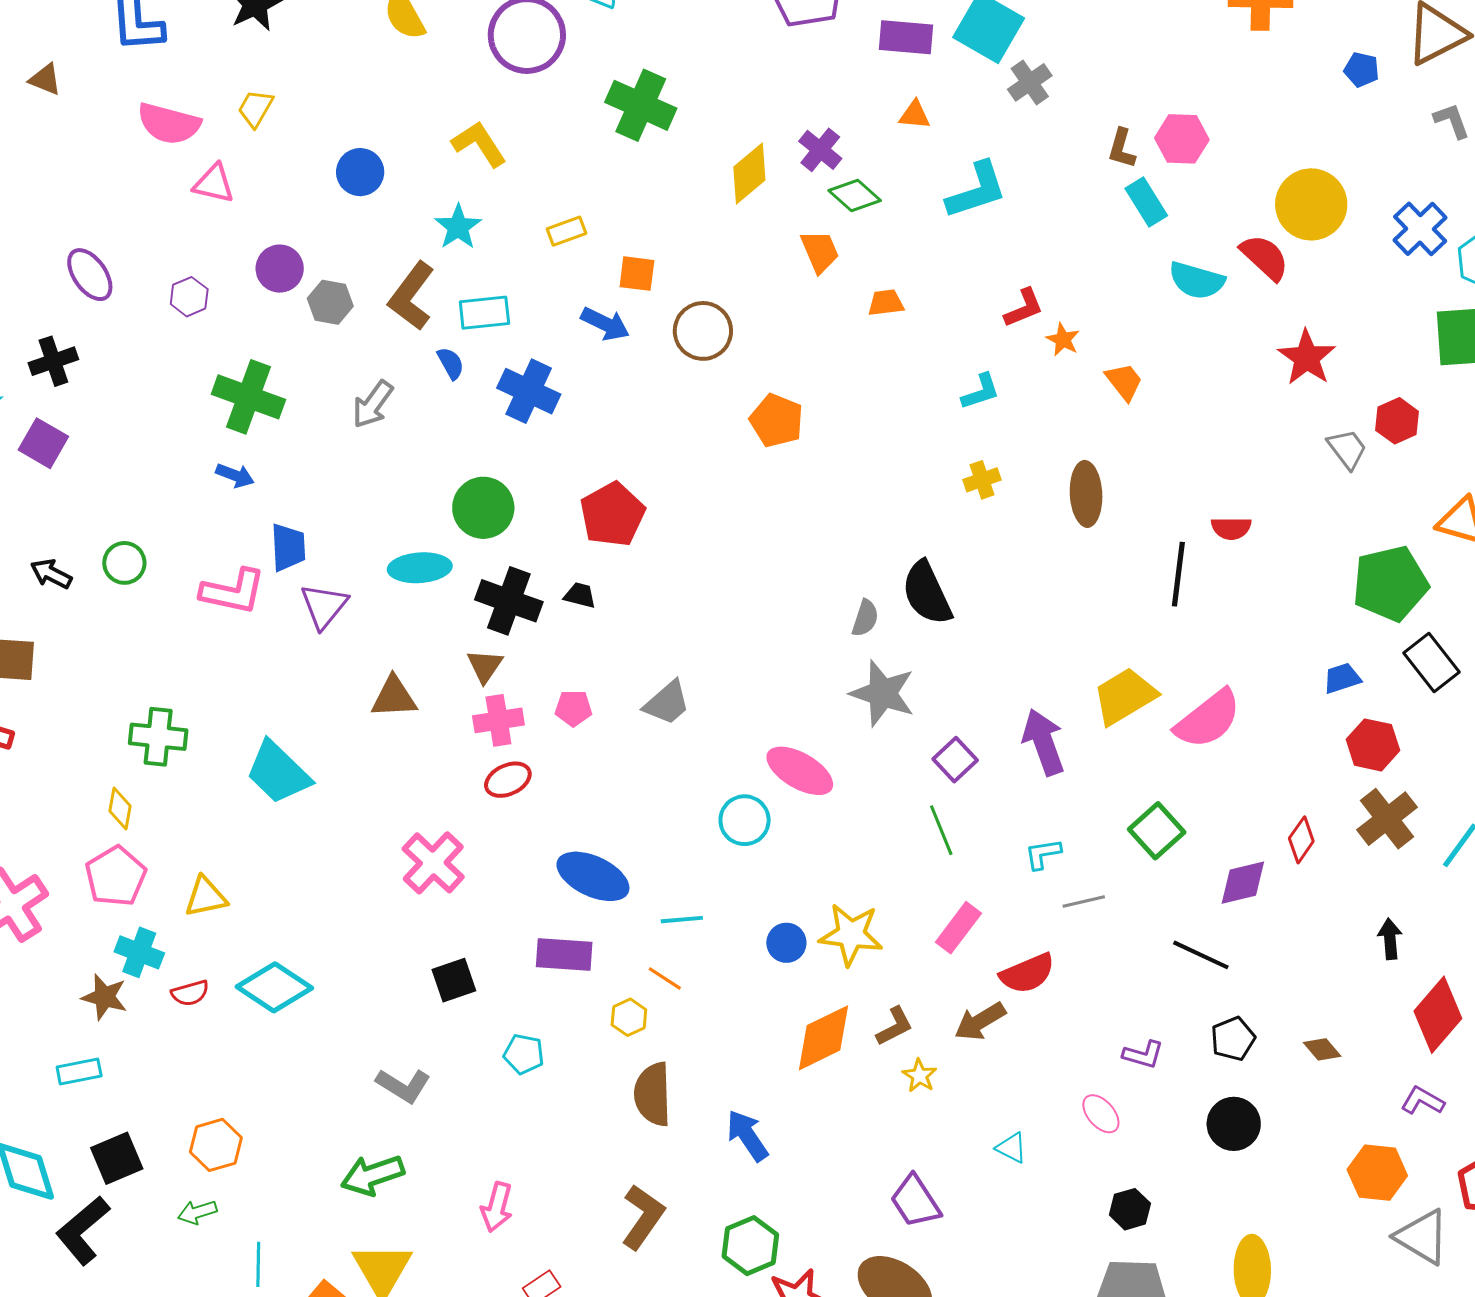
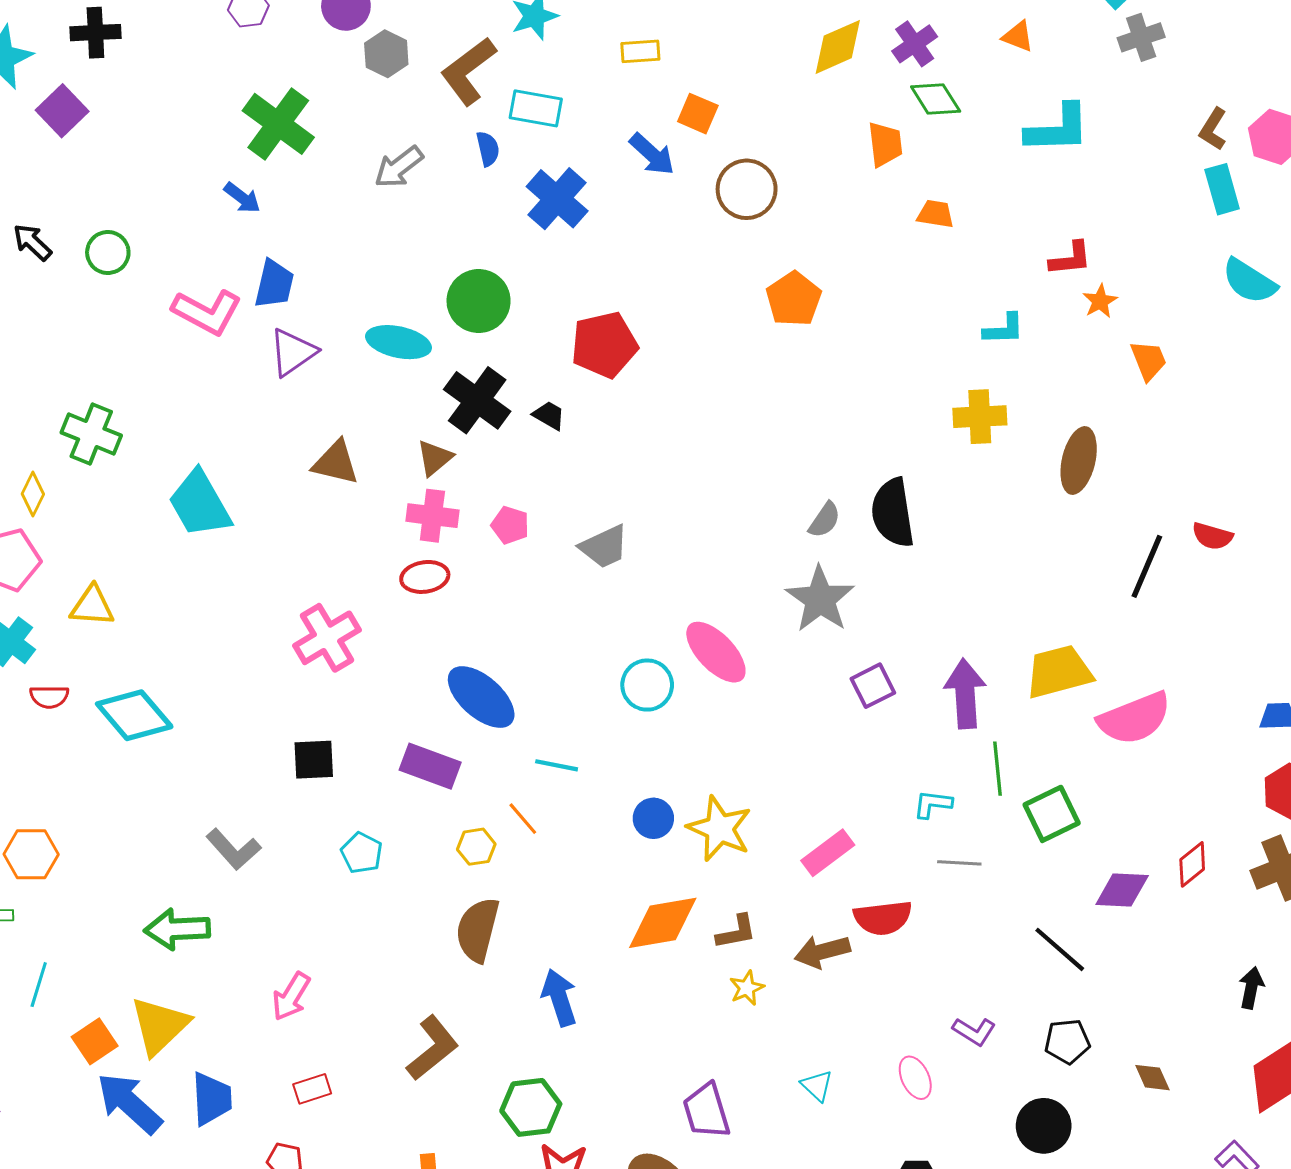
yellow cross: (982, 480) -> (980, 417), size x1.4
green line: (941, 830) -> (997, 769), moved

